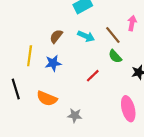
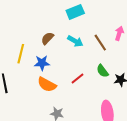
green semicircle: (115, 56) -> (102, 71), moved
orange semicircle: (47, 98) -> (47, 84), moved

